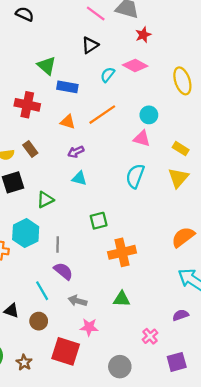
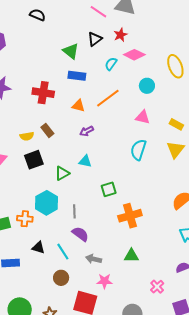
red star: (143, 35) -> (121, 35), moved
green triangle: (47, 66) -> (71, 51), moved
cyan circle: (149, 115) -> (147, 86), moved
cyan triangle: (79, 178) -> (85, 161), moved
black triangle: (11, 311) -> (38, 248), moved

